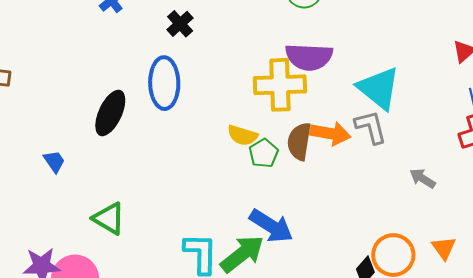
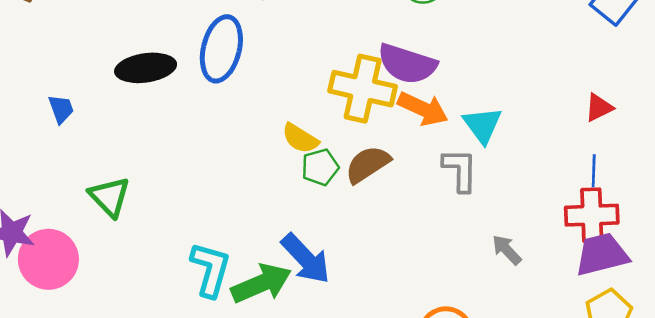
cyan triangle: (379, 88) -> (482, 125), size x0.7
black ellipse: (110, 113) -> (146, 68), turned 42
orange arrow: (330, 133) -> (423, 109), moved
brown semicircle: (299, 141) -> (368, 164), turned 33

